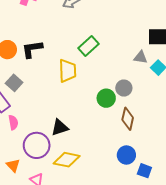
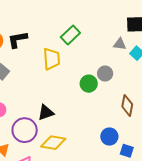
brown diamond: (128, 119) -> (127, 105), moved

